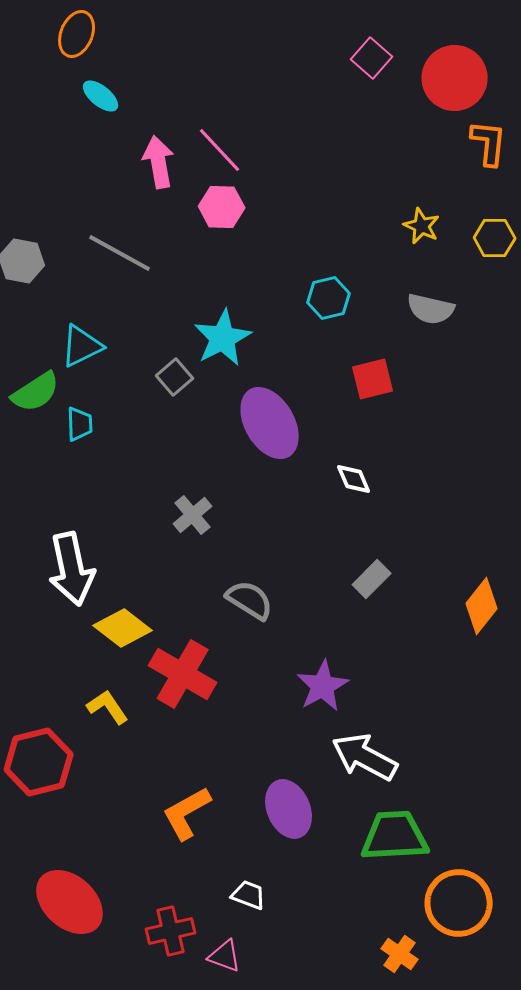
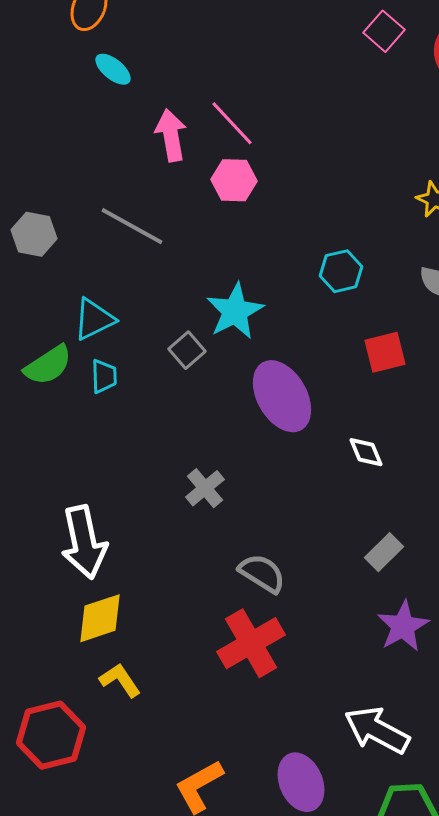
cyan trapezoid: (80, 424) -> (104, 376), moved
yellow diamond: (123, 628) -> (100, 618), moved, turned -56
red cross: (183, 674) -> (251, 643), moved, turned 30
purple star: (323, 686) -> (403, 626), moved

